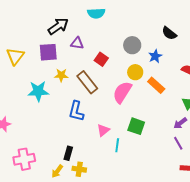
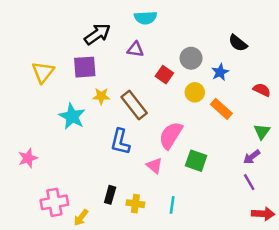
purple triangle: (77, 43) -> (135, 49), moved
red square: (101, 59) -> (164, 75), moved
cyan star: (38, 91) -> (72, 116), turned 30
pink semicircle: (122, 92) -> (171, 135), moved
pink triangle: (103, 130) -> (154, 166), turned -40
cyan line: (117, 145) -> (172, 205), moved
yellow cross: (79, 169) -> (135, 204), moved
yellow arrow: (57, 171) -> (81, 218), moved

